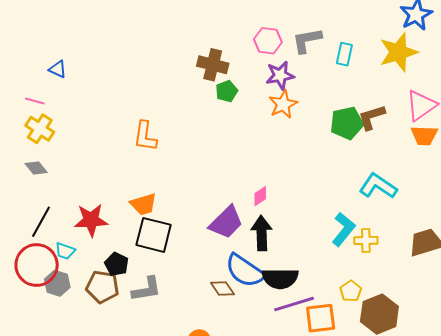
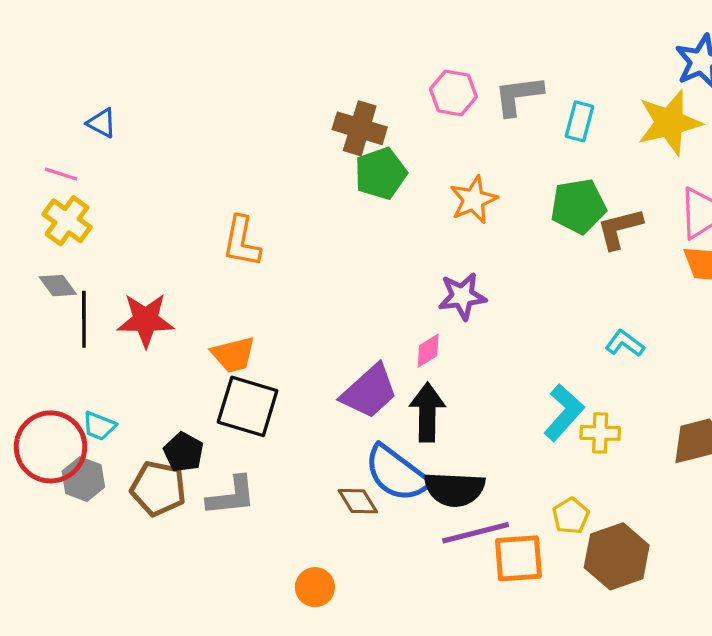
purple star: (280, 75) -> (462, 296), moved
green pentagon: (227, 91) -> (381, 174), size x1.4
green pentagon: (347, 123) -> (578, 206), moved
cyan L-shape: (378, 186) -> (625, 343), size x0.6
red star: (91, 220) -> (146, 320), moved
black line: (41, 222) -> (84, 319), moved, turned -32

